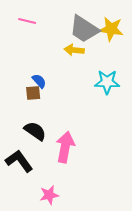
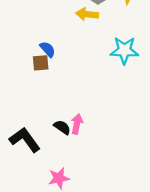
black semicircle: (35, 131) -> (62, 127), moved, size x0.7
pink arrow: (65, 147) -> (77, 124), size x0.6

